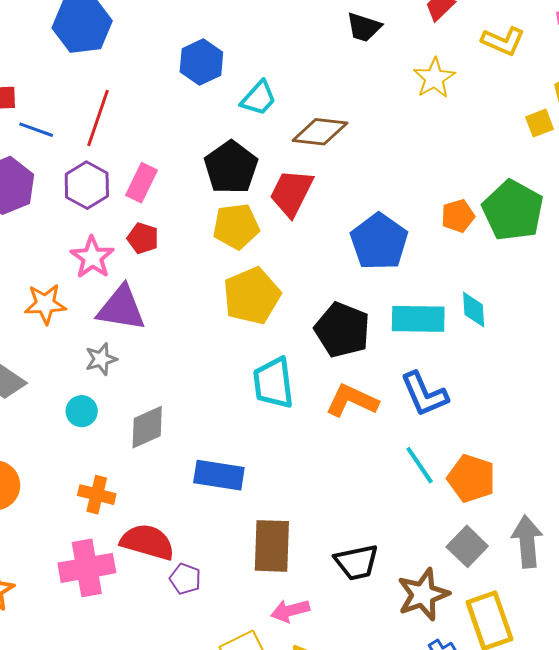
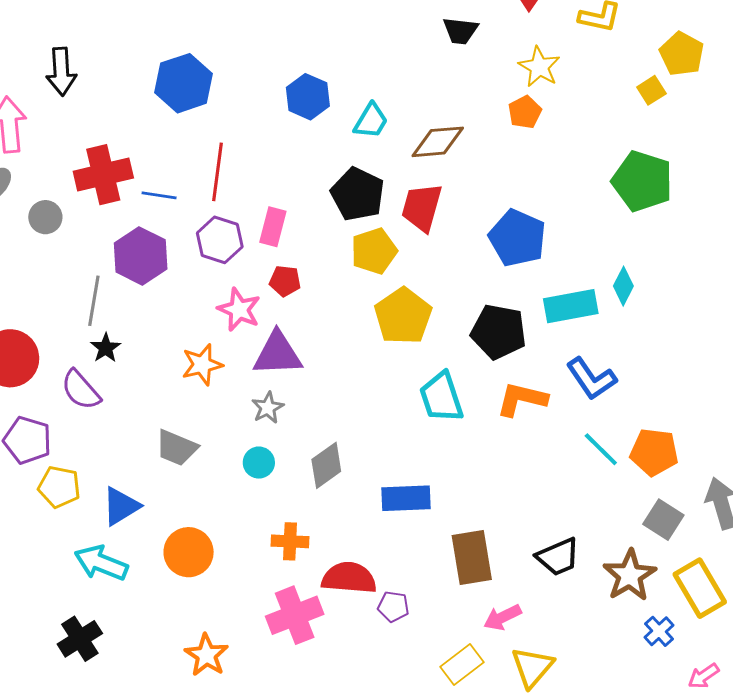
orange pentagon: (458, 216) -> (525, 112), moved
cyan diamond: (474, 310) -> (623, 286), turned 42

